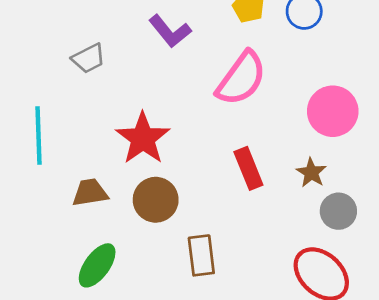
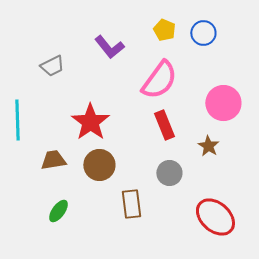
red rectangle: (248, 168) -> (164, 125), moved
gray circle: (338, 211) -> (169, 173), moved
green ellipse: (97, 265) -> (58, 211), size x0.7

